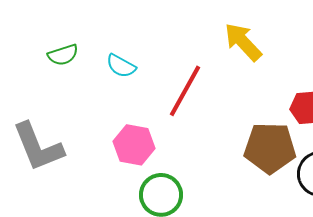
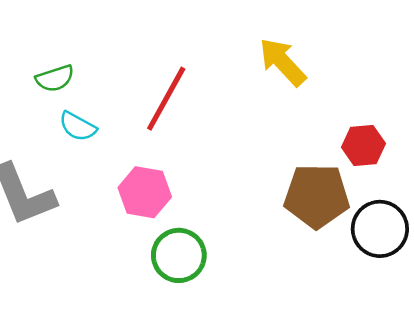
cyan semicircle: (121, 66) -> (78, 126), moved
red line: (185, 91) -> (166, 99), moved

